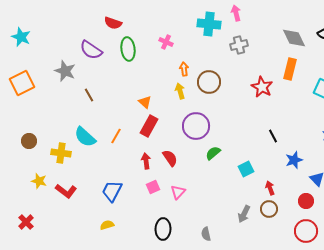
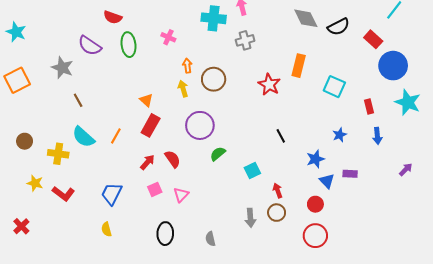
gray diamond: (294, 38) -> (306, 18), moved
brown line: (89, 95) -> (78, 100), moved
blue star: (294, 160) -> (315, 159), moved
red arrow: (146, 161) -> (147, 162), turned 49
gray arrow: (244, 214) -> (250, 218), turned -30
yellow semicircle: (107, 225) -> (106, 229), turned -88

